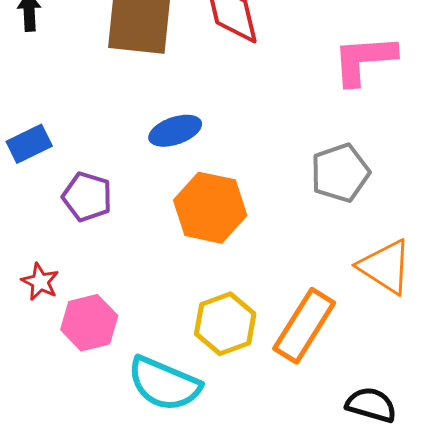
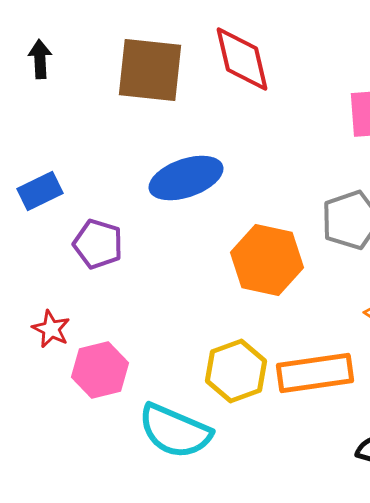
blue ellipse: (175, 131) -> (186, 178), size x1.4
orange hexagon: (210, 208) -> (267, 260), moved
orange rectangle: (304, 326) -> (315, 373), turned 50

